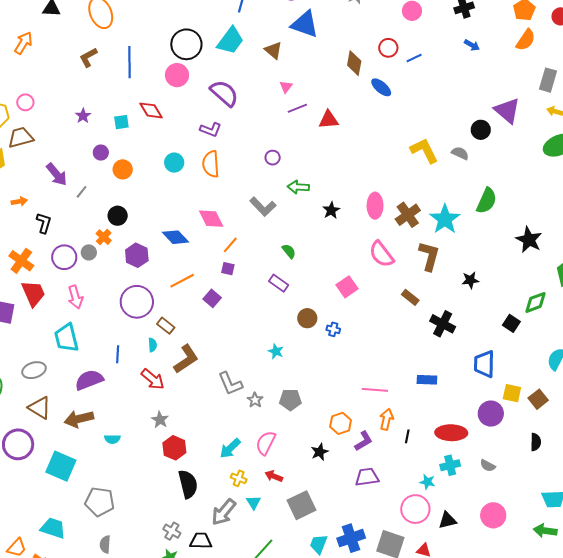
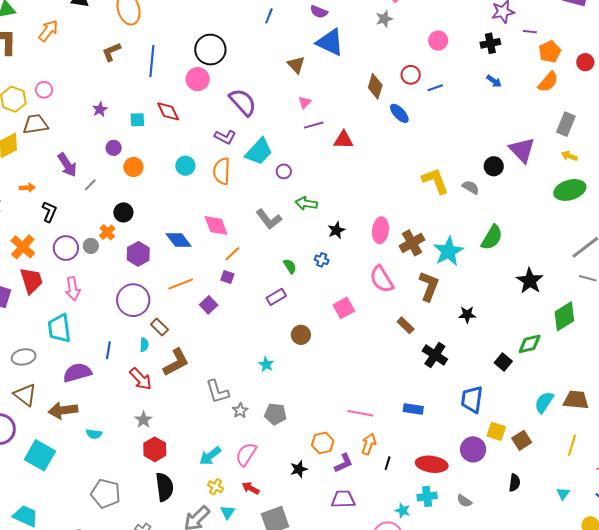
cyan trapezoid: (230, 41) -> (259, 151), moved
purple rectangle: (279, 283) -> (276, 297), turned -72
blue cross: (333, 329) -> (322, 260), moved
gray pentagon: (100, 502) -> (106, 494), moved

